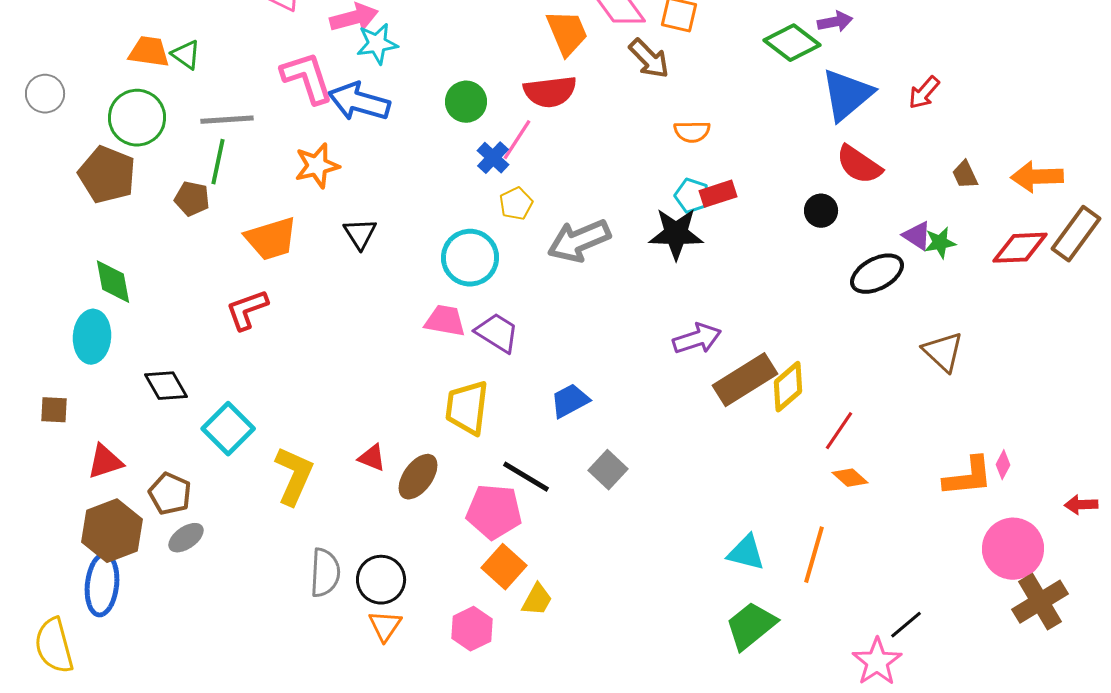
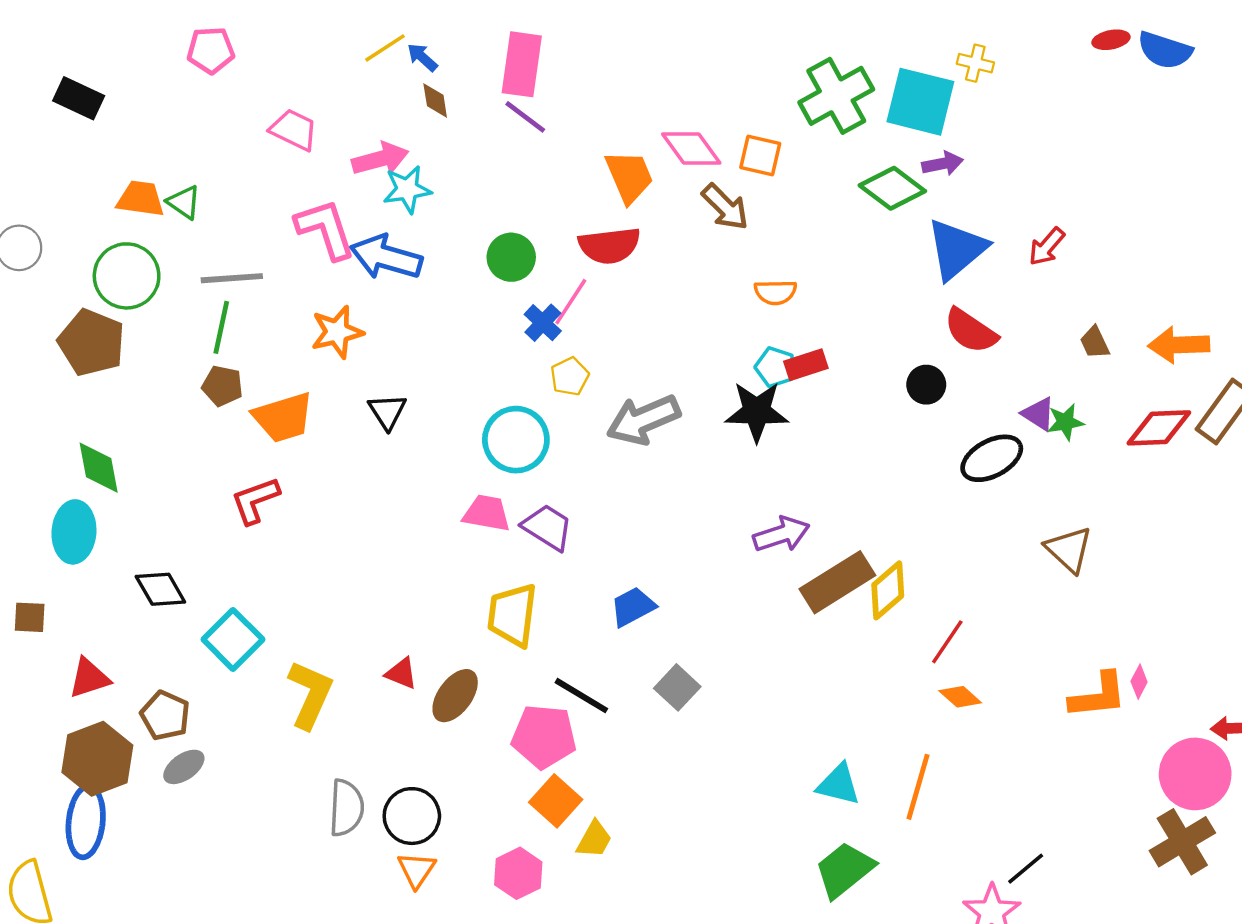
brown pentagon: (192, 199) -> (222, 386), moved
pink circle: (1013, 549) -> (1195, 774), moved

